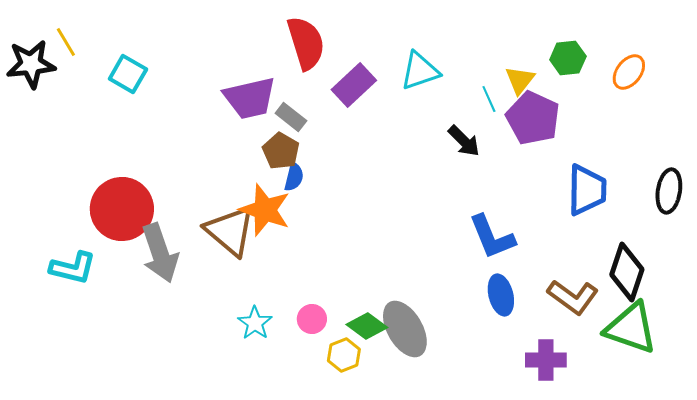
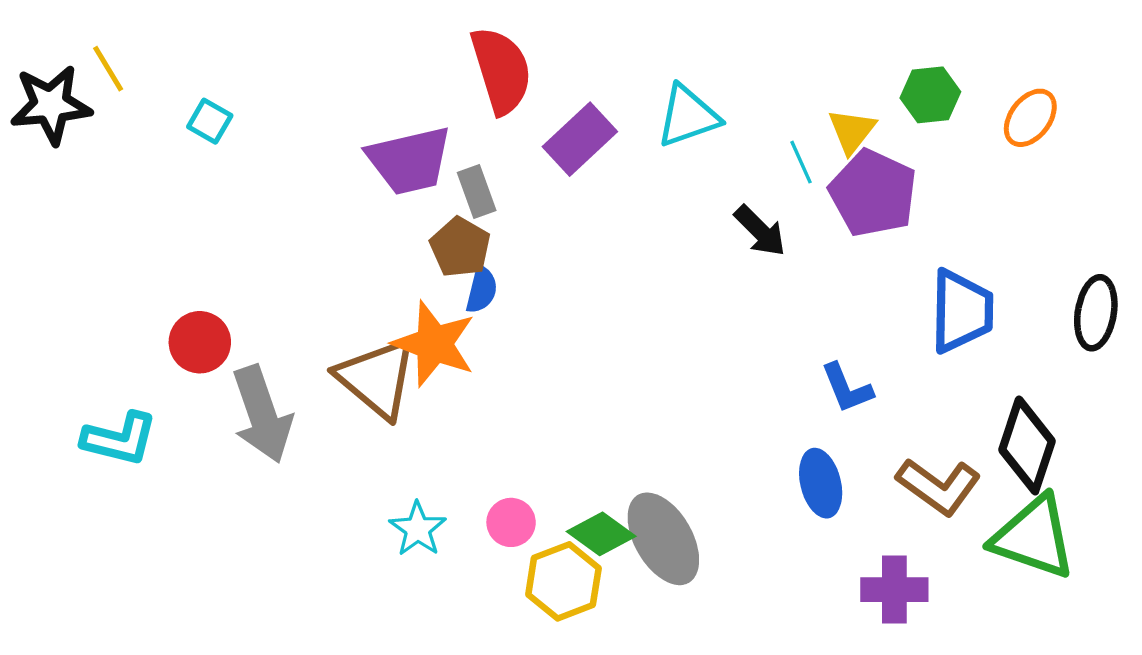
cyan square: (128, 74) -> (210, 121), size x0.7
gray rectangle: (291, 117) -> (477, 192), turned 32
red circle: (122, 209) -> (200, 342), size x0.6
blue L-shape: (492, 237) -> (847, 388), moved, size x0.7
yellow hexagon: (344, 355) -> (563, 581), size x1.4

